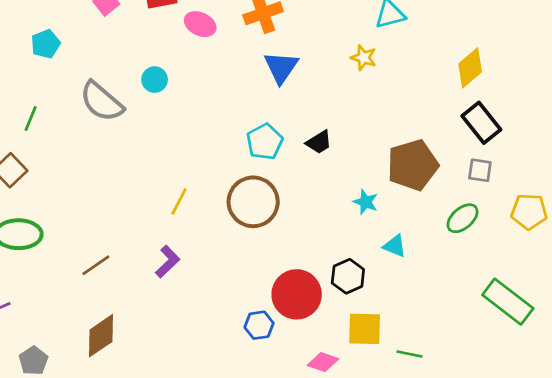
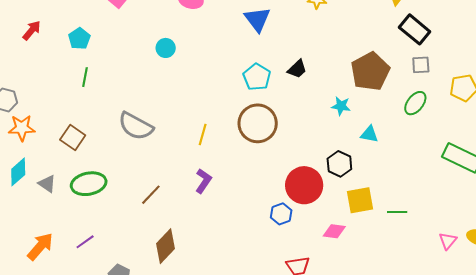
gray semicircle: (102, 102) -> (136, 126), moved
green line: (31, 119) -> (85, 77), moved

